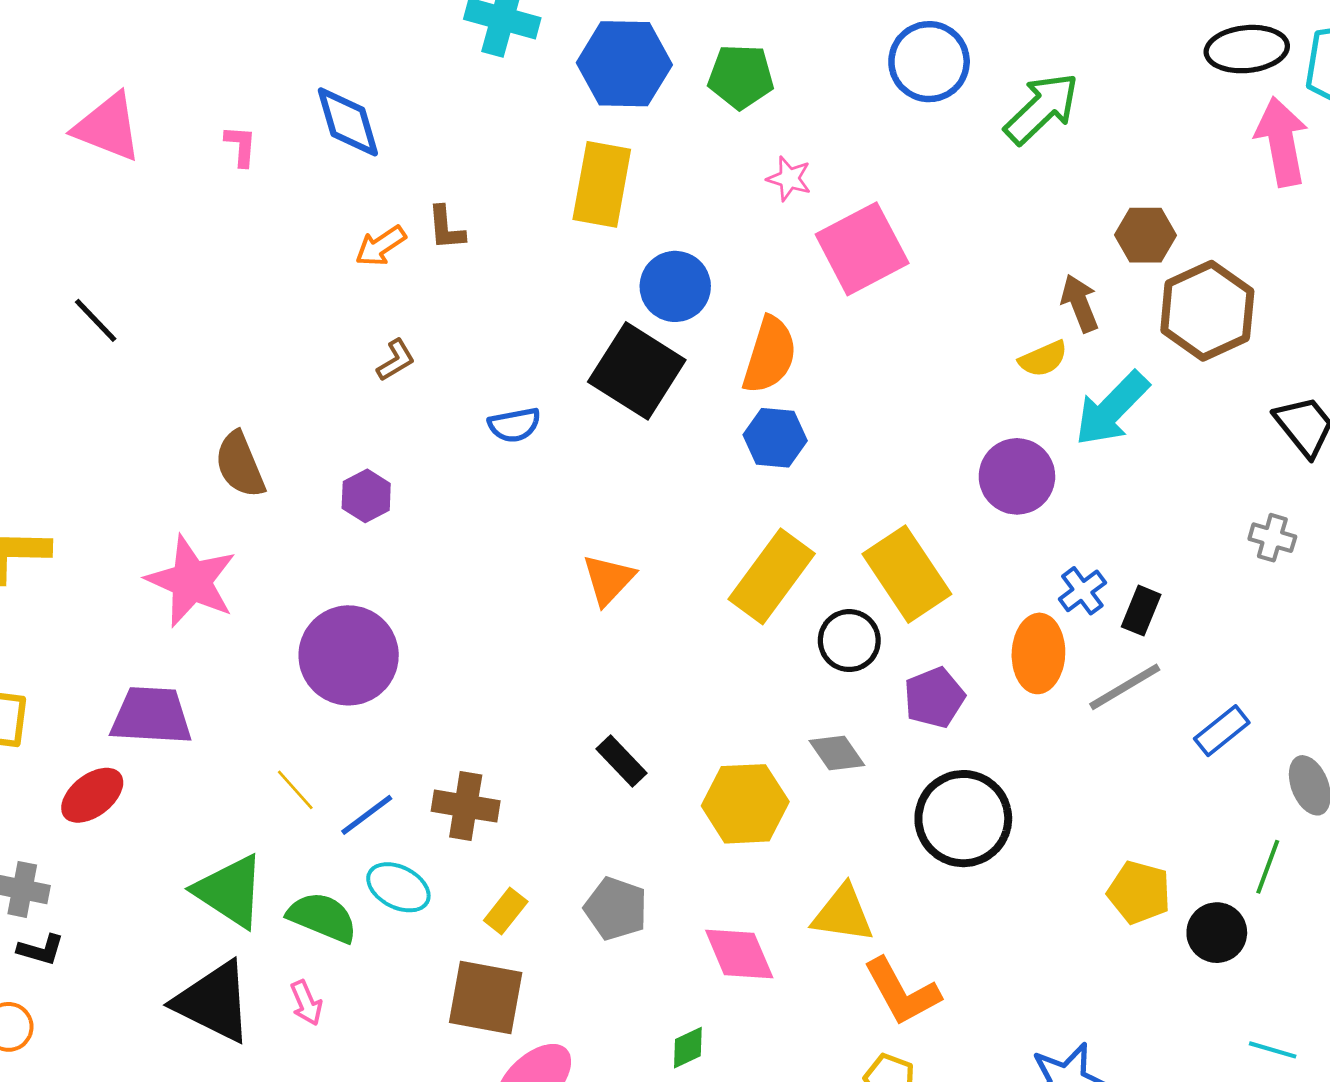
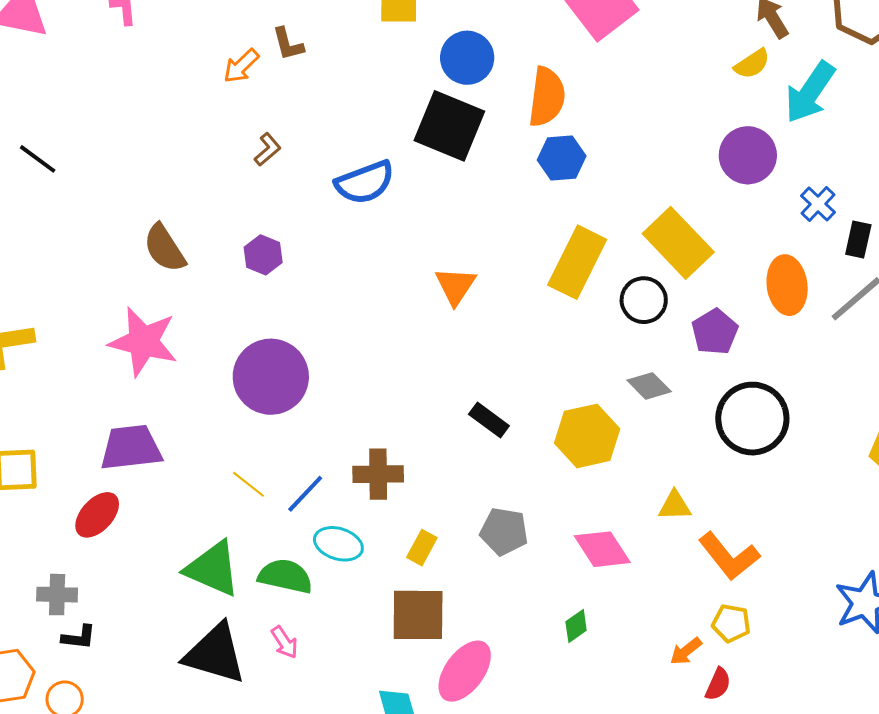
blue semicircle: (514, 425) -> (365, 182), size x1.5
blue cross: (1082, 591) -> (818, 204), moved
yellow triangle: (843, 914) -> (675, 506), size x0.7

